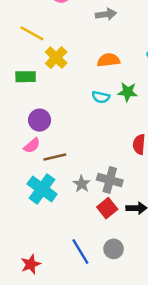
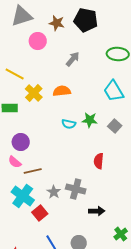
gray arrow: (106, 14) -> (73, 59), turned -42
orange semicircle: (108, 60) -> (62, 91), moved
pink semicircle: (32, 146) -> (15, 162), turned 80
red square: (107, 208) -> (40, 213), moved

